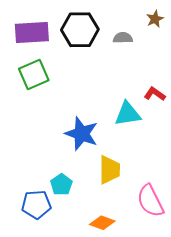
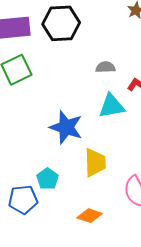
gray semicircle: (123, 38) -> (105, 67), moved

